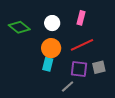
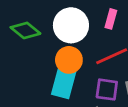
white circle: (52, 23) -> (71, 25), size x1.6
cyan rectangle: (48, 64) -> (64, 82), size x1.6

